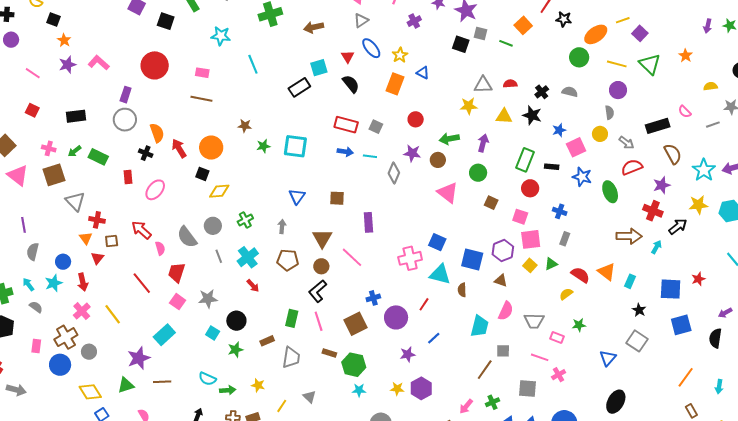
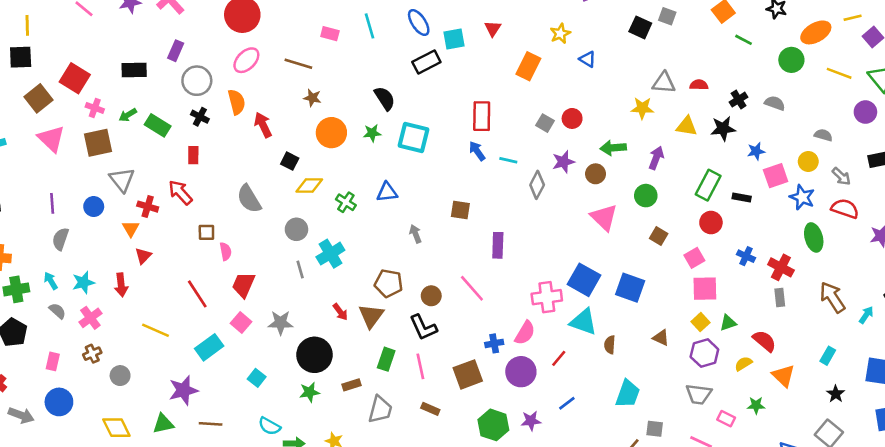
green line: (506, 43) -> (743, 40), moved
blue ellipse: (371, 48) -> (419, 22), moved
pink rectangle: (202, 73) -> (330, 34), moved
black semicircle: (351, 84) -> (385, 98), moved
orange rectangle: (395, 84) -> (528, 66), moved
purple circle: (618, 90) -> (865, 112), moved
purple rectangle: (126, 95) -> (176, 51), moved
red square: (32, 110) -> (75, 78), moved, size x1.6
gray semicircle: (609, 113) -> (823, 135), turned -72
black star: (532, 115) -> (723, 128), turned -30
red rectangle: (346, 125) -> (482, 116), turned 70
brown star: (245, 126) -> (312, 98), moved
gray square: (376, 127) -> (545, 123), moved
orange circle: (211, 148) -> (331, 133), moved
blue arrow: (345, 152) -> (477, 151), turned -140
black cross: (146, 153) -> (200, 117), moved
purple star: (412, 153) -> (563, 162), turned -30
red semicircle: (632, 167) -> (845, 209), turned 35
blue star: (582, 177) -> (802, 197), moved
pink ellipse: (155, 190) -> (246, 60), moved
blue triangle: (297, 196) -> (387, 192), moved, turned 42
red cross: (653, 211) -> (781, 267), moved
pink square: (520, 217) -> (694, 258), turned 35
green cross: (245, 220) -> (346, 202), moved, turned -35
gray arrow: (282, 227) -> (415, 234), moved, turned -32
red arrow: (141, 230) -> (180, 192), moved
brown arrow: (629, 236) -> (832, 297), turned -130
gray semicircle: (187, 237) -> (249, 199), moved
brown triangle: (322, 238) -> (371, 316), moved
gray rectangle: (565, 239) -> (780, 297), moved, turned -32
brown square: (112, 241) -> (206, 232), moved
blue square: (437, 242) -> (584, 280), size x1.4
purple hexagon: (503, 251) -> (704, 353), moved
cyan cross: (248, 257) -> (330, 254), moved
blue square: (472, 260) -> (630, 288), moved
blue circle: (63, 262) -> (94, 207), moved
orange triangle: (607, 272) -> (783, 376), moved
black L-shape: (318, 291) -> (423, 327), turned -80
pink cross: (82, 311) -> (90, 318), moved
pink semicircle: (506, 311) -> (525, 333), moved
yellow line: (113, 314) -> (155, 330), turned -35
black circle: (236, 321) -> (314, 355), size x1.4
cyan square: (213, 333) -> (257, 378), moved
cyan rectangle: (164, 335) -> (209, 347), moved
brown cross: (66, 337) -> (92, 354), size x0.6
blue circle: (60, 365) -> (59, 402), moved
green hexagon: (354, 365) -> (493, 425), moved

